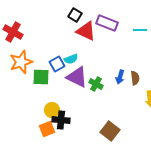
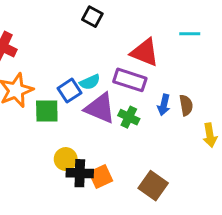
purple rectangle: (107, 23) -> (130, 80), moved
red triangle: (86, 31) -> (145, 52), moved
orange square: (47, 129) -> (101, 176), moved

